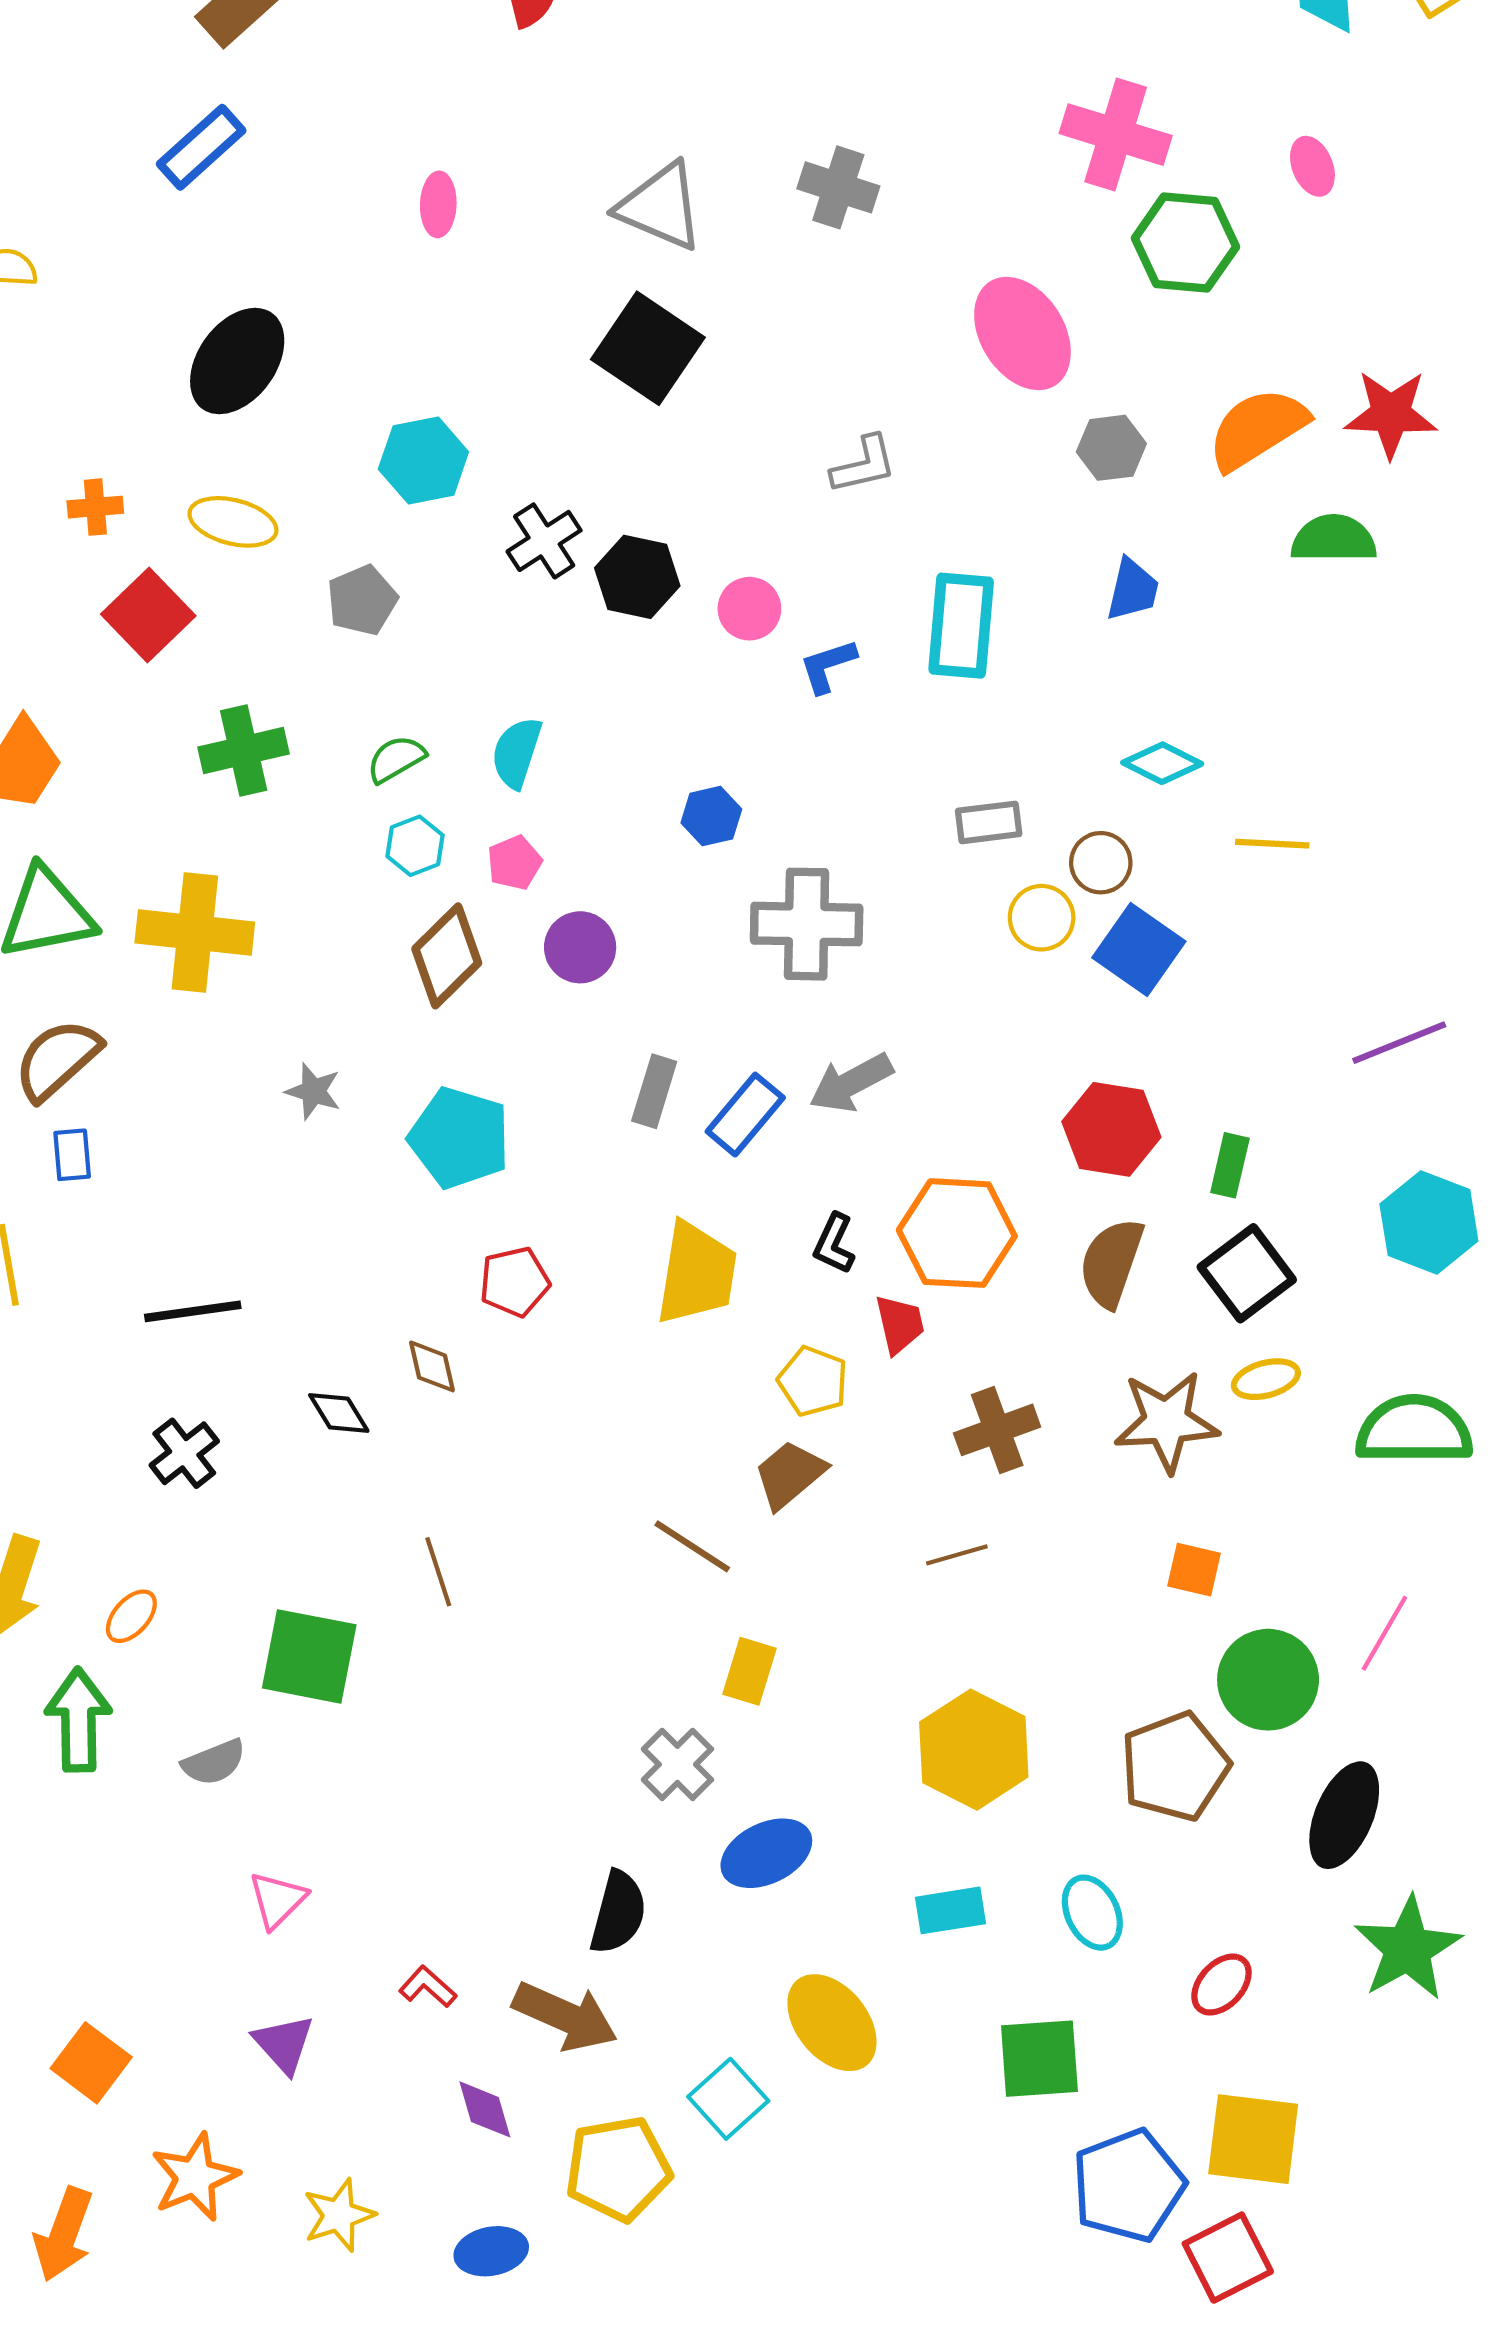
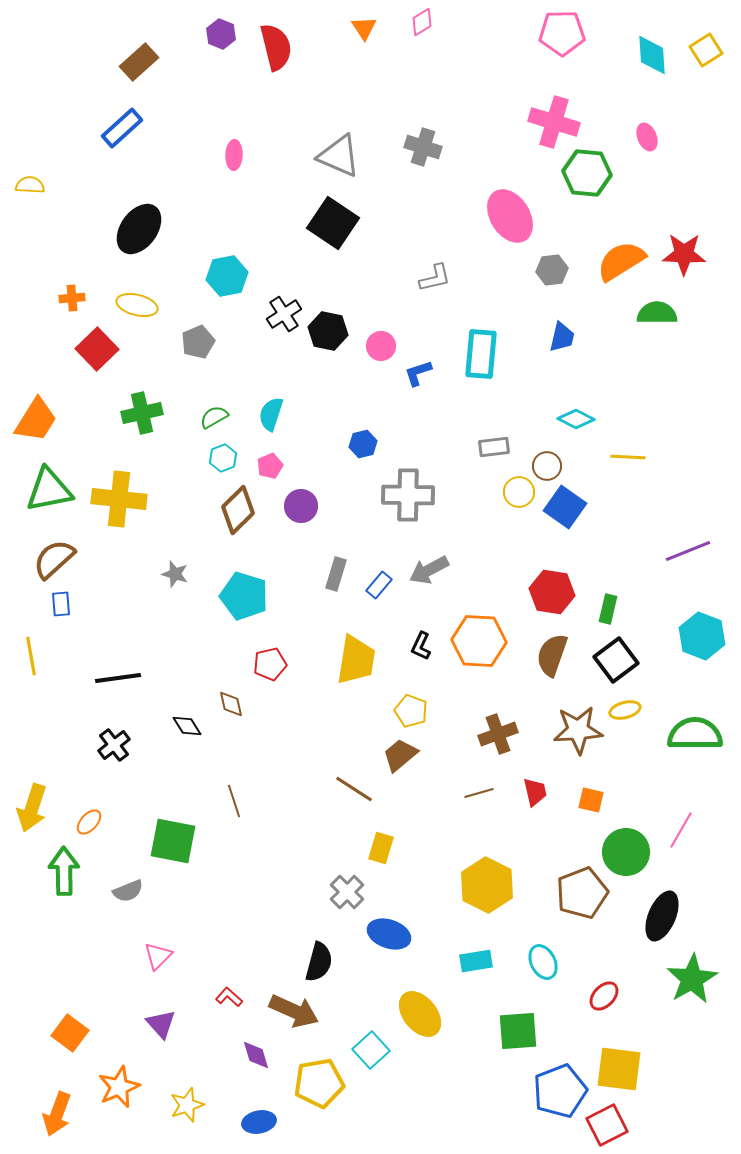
blue rectangle: (745, 1115) -> (379, 585), size x0.7
red trapezoid: (900, 1324) -> (535, 792), moved
blue ellipse: (766, 1853) -> (389, 934), turned 45

